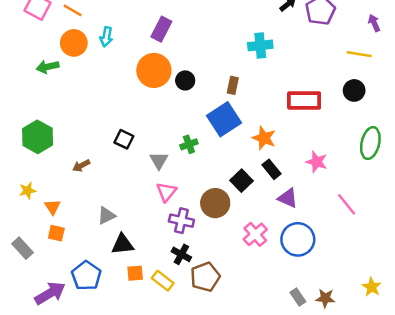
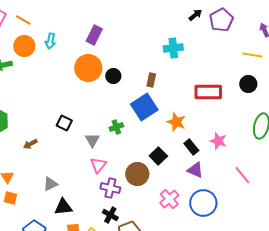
black rectangle: (272, 169) -> (191, 147), moved

